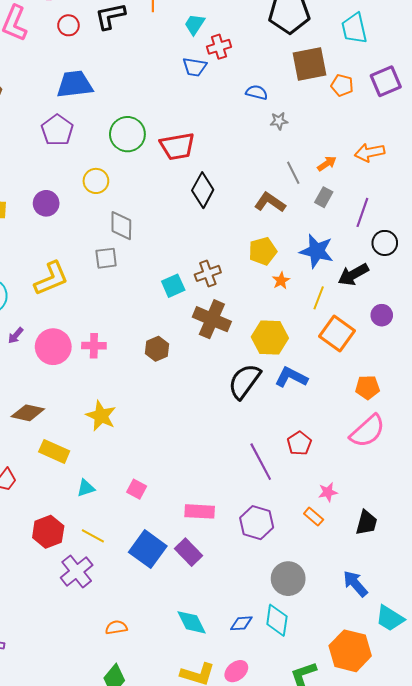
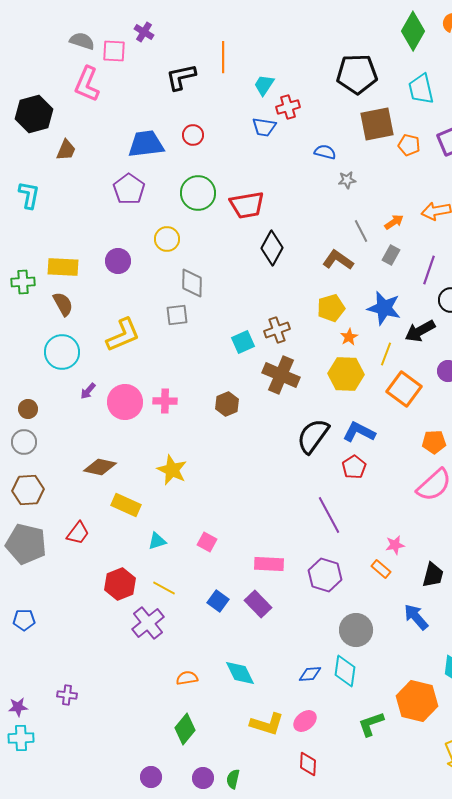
red circle: (68, 25) -> (193, 135), moved
yellow hexagon: (270, 338) -> (346, 374), moved
red pentagon: (299, 443) -> (354, 467), moved
blue square: (148, 549) -> (218, 601), size x0.6
blue arrow: (355, 584) -> (416, 617), moved
cyan diamond: (192, 622) -> (240, 673), moved

